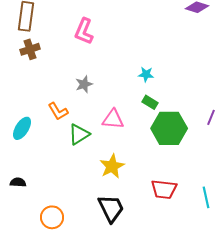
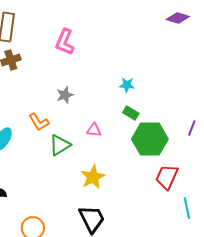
pink triangle: (113, 119) -> (94, 130), size x0.7
red trapezoid: (164, 189) -> (167, 177), moved, turned 108

